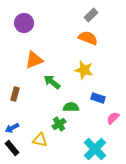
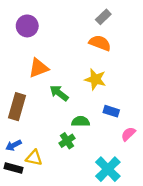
brown rectangle: (15, 94) -> (17, 107), size x1.6
yellow triangle: (40, 140) -> (34, 158), moved
black rectangle: (12, 148) -> (14, 168), turned -35

